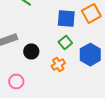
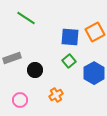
orange cross: (58, 64) -> (56, 95), moved

